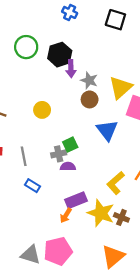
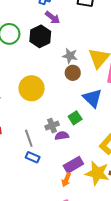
purple arrow: (71, 69) -> (53, 18), moved, turned -42
yellow circle: (42, 110) -> (32, 88), size x1.6
green square: (70, 145) -> (75, 118), moved
gray line: (24, 156) -> (29, 138), moved

